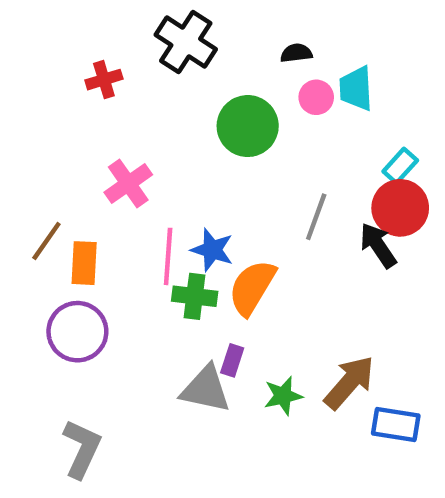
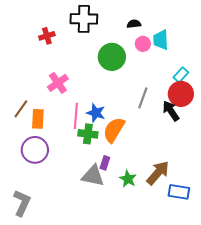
black cross: (186, 42) -> (84, 19), turned -32
green star: (283, 396) -> (128, 179), turned -30
gray L-shape: (82, 449) -> (22, 203), moved

